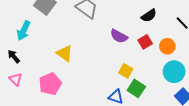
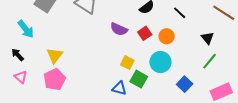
cyan arrow: (24, 31) -> (26, 29), turned -60
yellow triangle: (65, 53) -> (55, 55), moved, turned 36
cyan circle: (174, 72) -> (160, 62), moved

